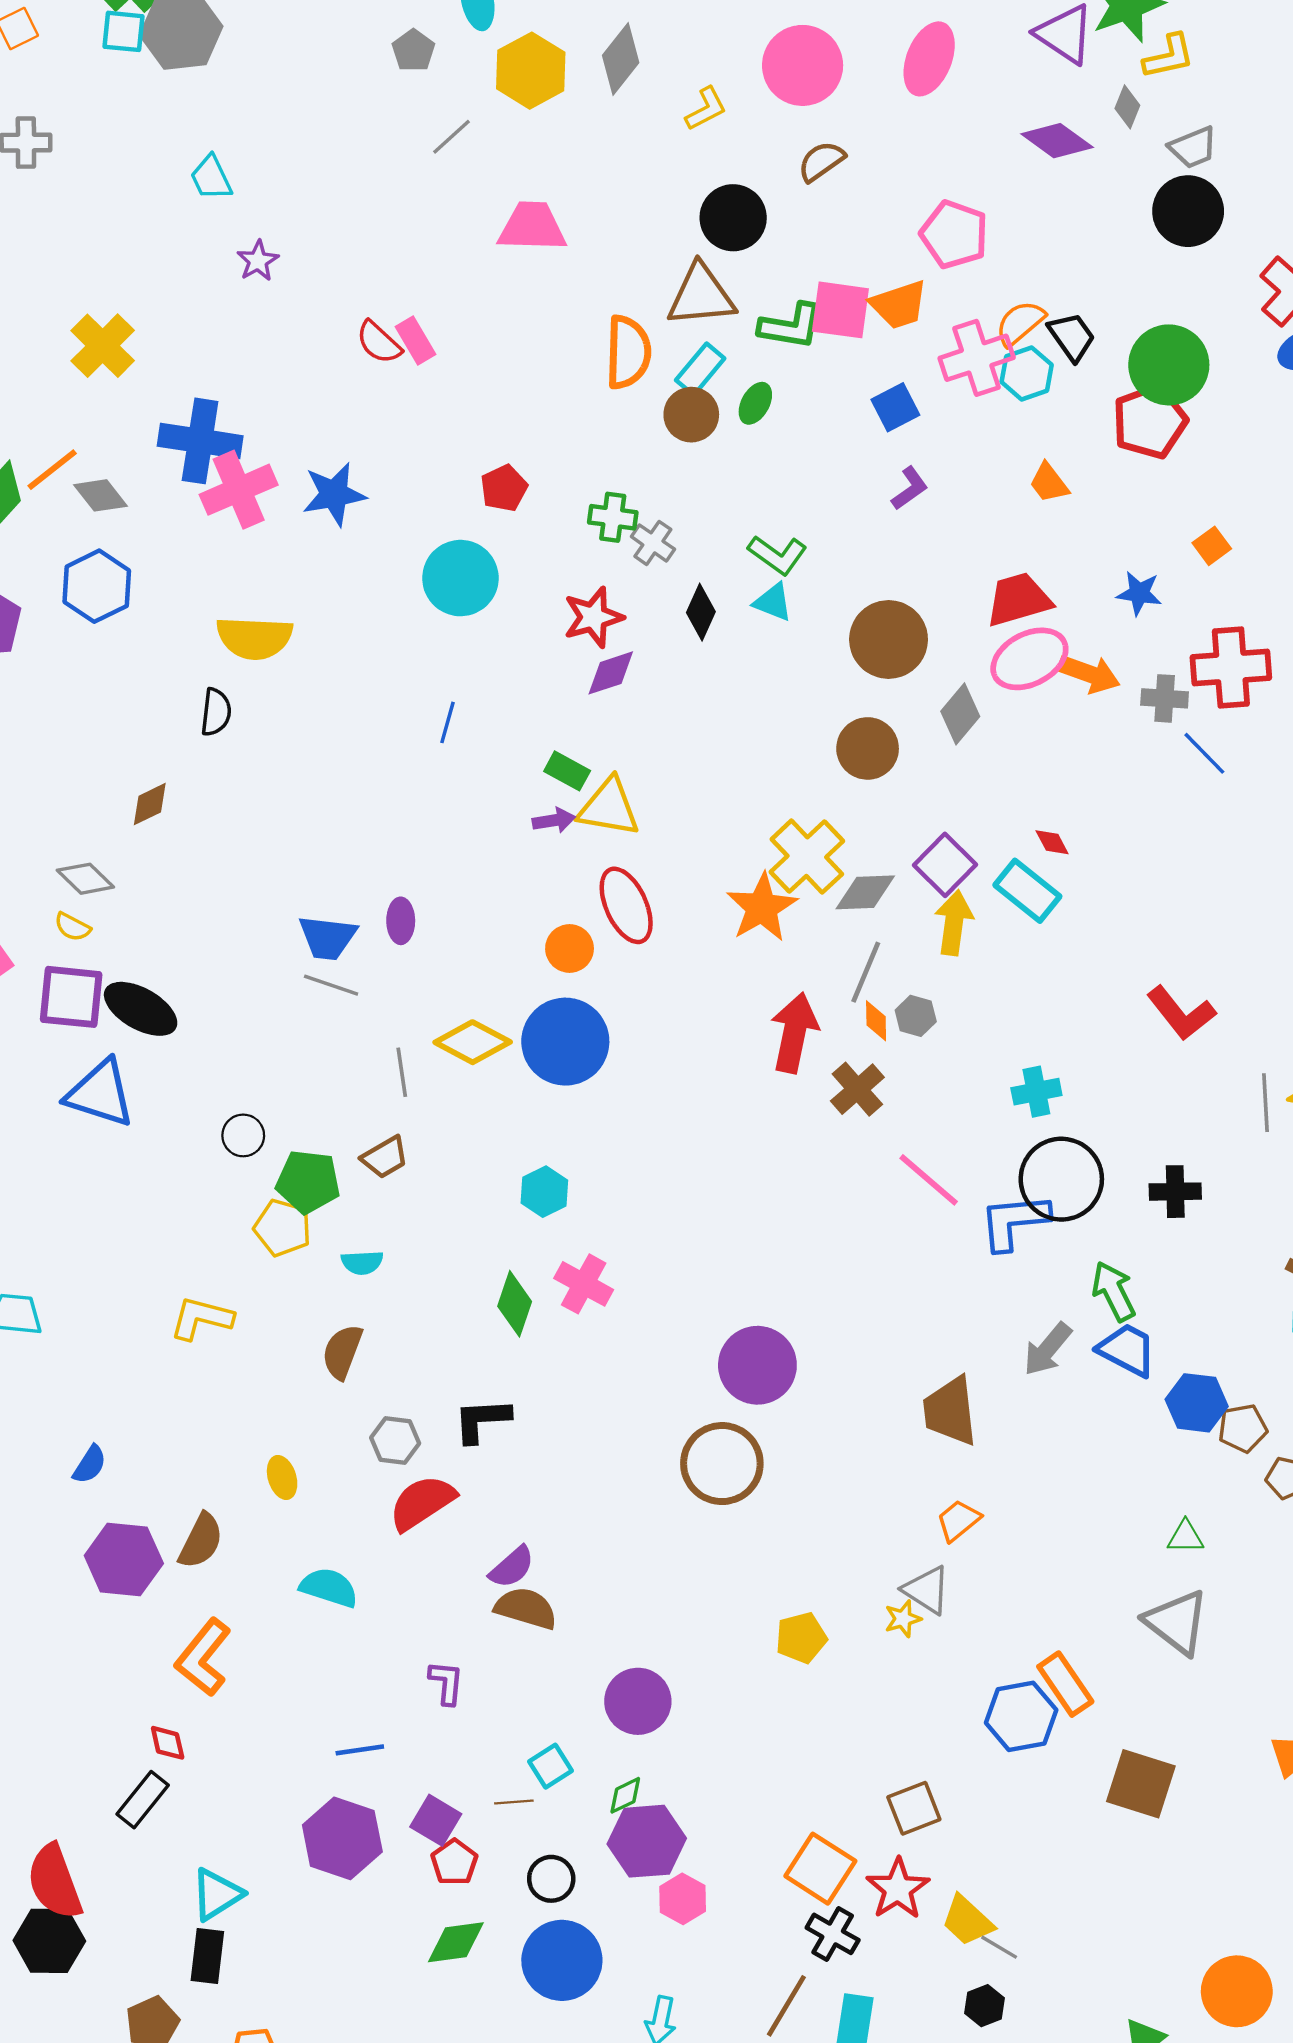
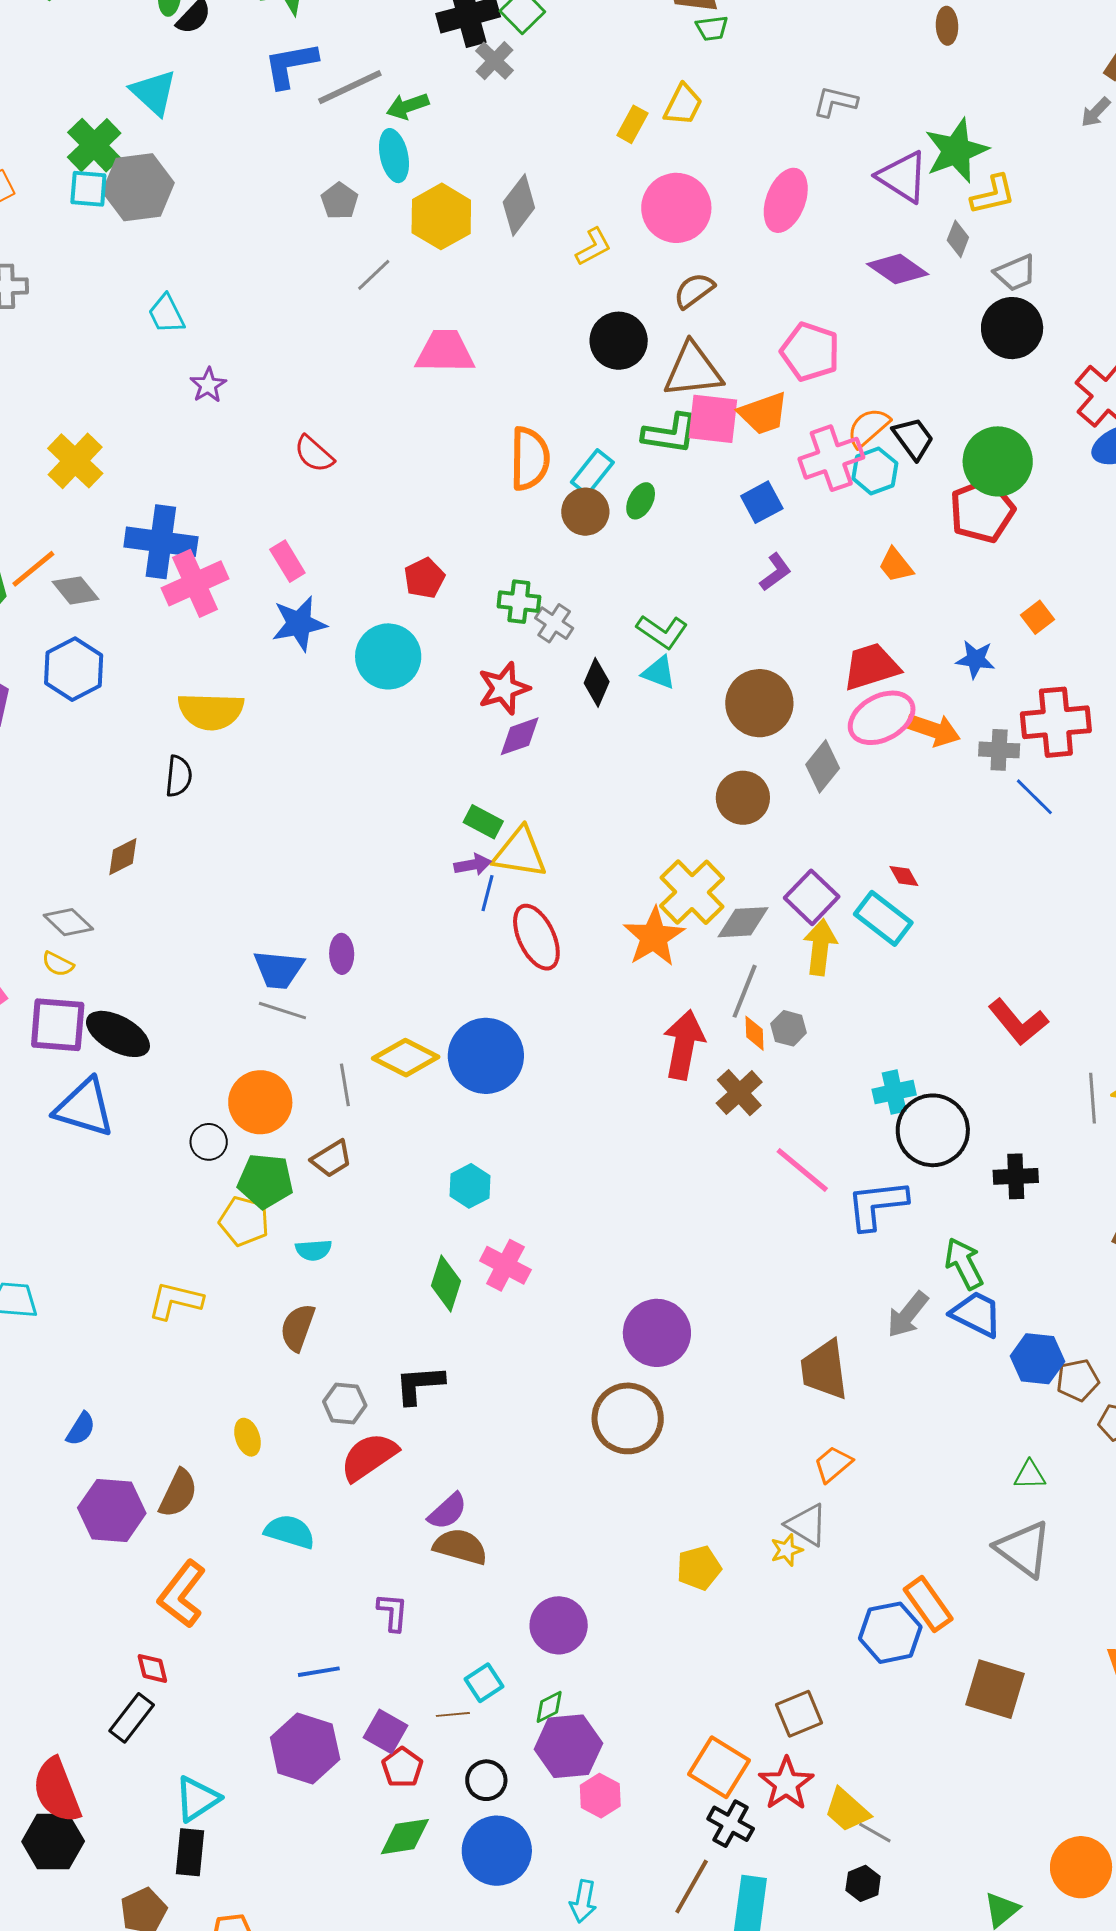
brown triangle: (701, 296) -> (693, 370), moved
pink rectangle: (415, 341) -> (287, 561), moved
blue star: (334, 494) -> (299, 624), moved
blue line: (448, 722) -> (488, 893), moved
orange circle: (570, 948) -> (260, 1102), moved, size x1.5
black circle: (1061, 1179) -> (933, 1130), moved

